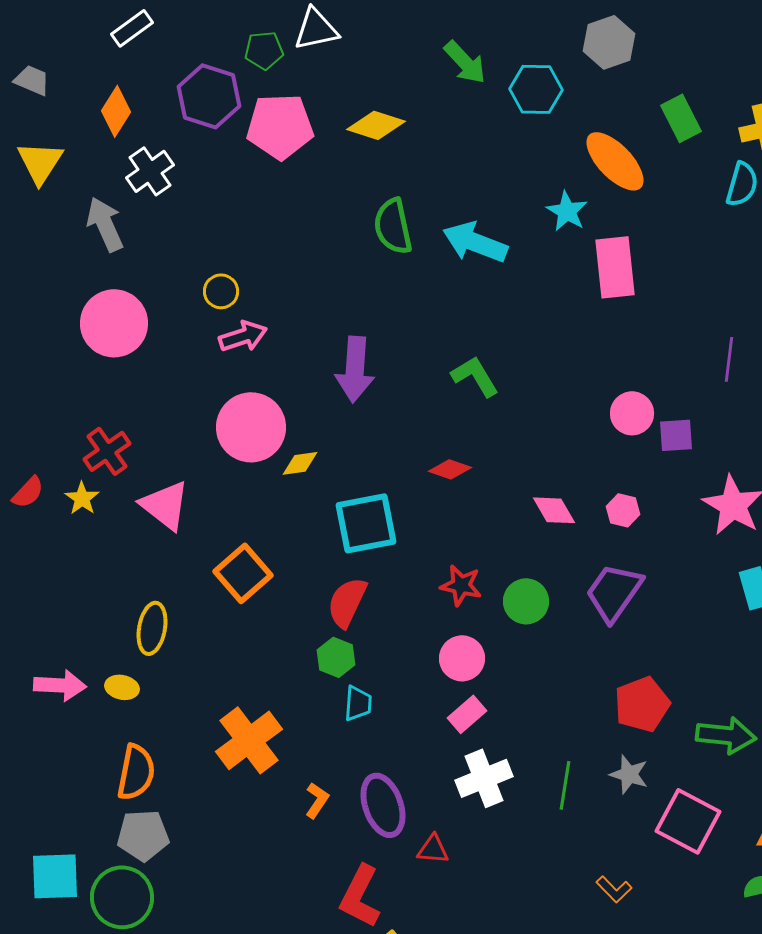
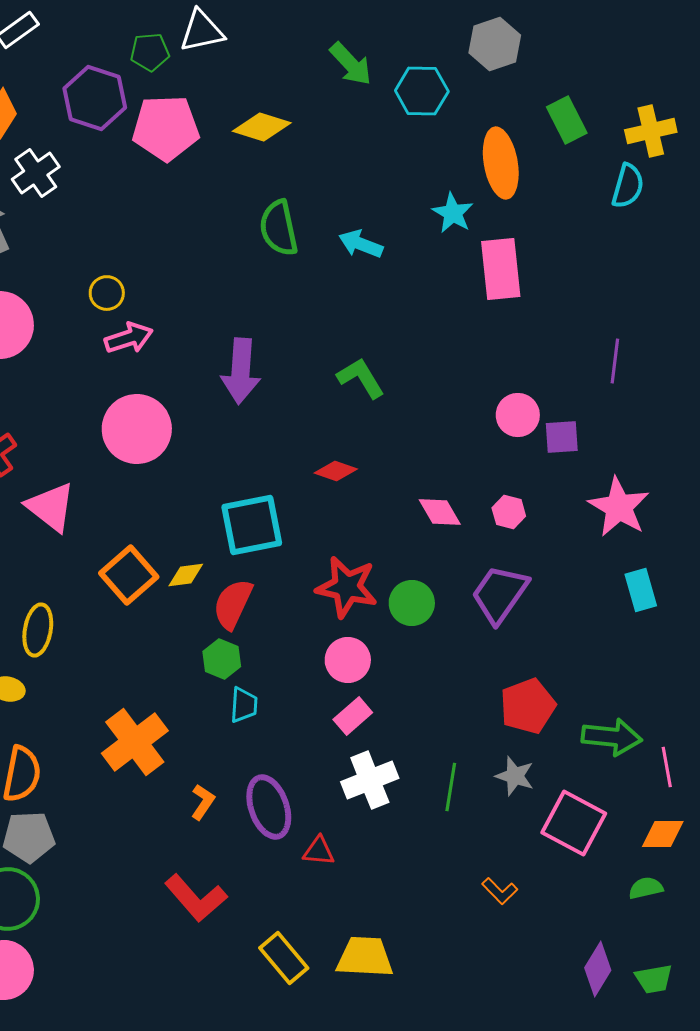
orange ellipse: (615, 161) -> (501, 163), turned 34
cyan arrow: (475, 242) -> (361, 244), size x0.7
yellow diamond: (300, 463) -> (186, 575), moved
red star: (461, 585) -> (347, 587), size x1.5
red L-shape: (360, 896) -> (196, 898), moved, turned -68

